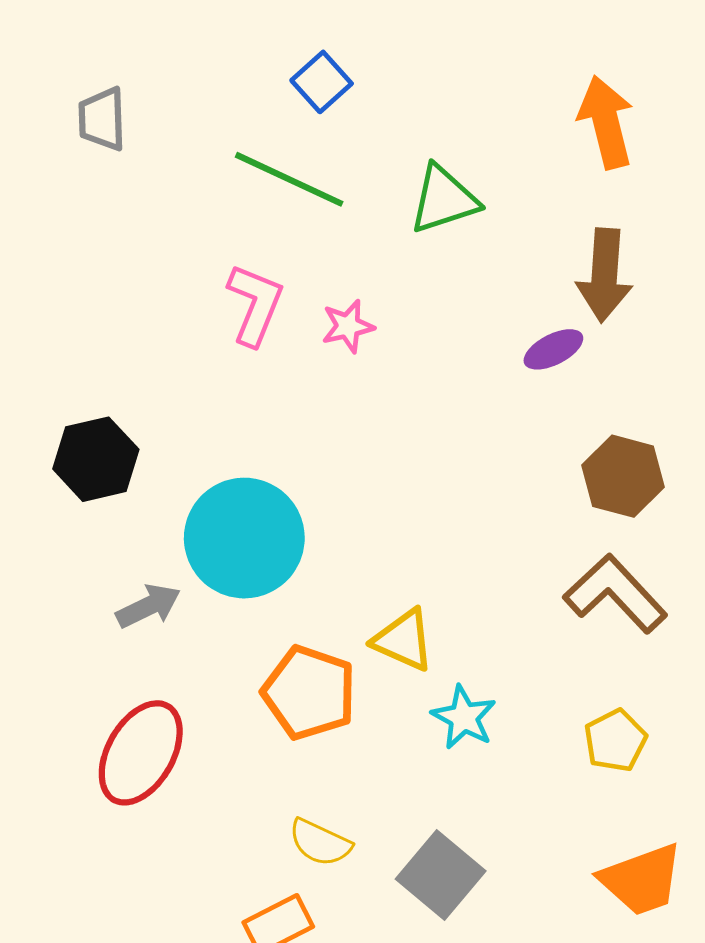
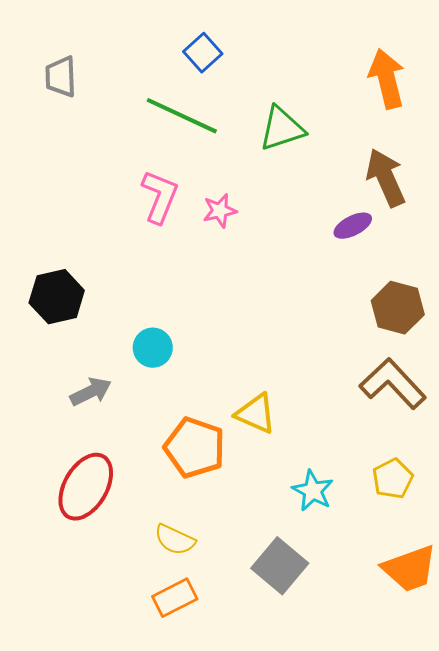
brown arrow: (604, 275) -> (386, 178), turned 152
cyan circle: (244, 538) -> (153, 348), size x0.5
cyan star: (464, 717) -> (313, 491), moved
yellow semicircle: (320, 843) -> (175, 540), moved

